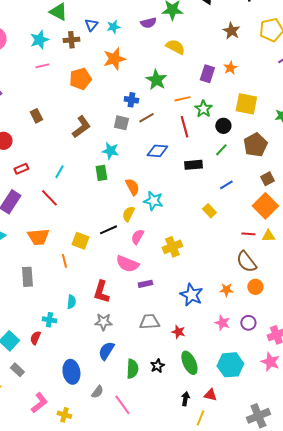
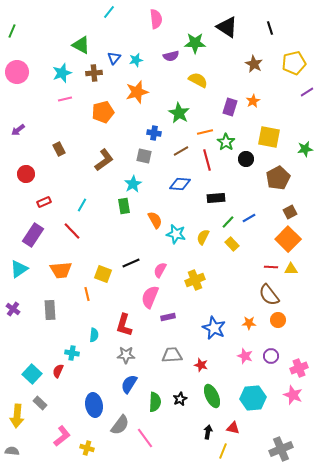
brown line: (146, 118) -> (181, 151), moved
green line: (221, 150) -> (228, 222), moved
cyan star: (110, 151) -> (133, 184), turned 30
yellow semicircle: (128, 214) -> (203, 237), moved
pink semicircle: (127, 264) -> (150, 297), turned 90
gray semicircle: (97, 392) -> (120, 425), size x1.5

